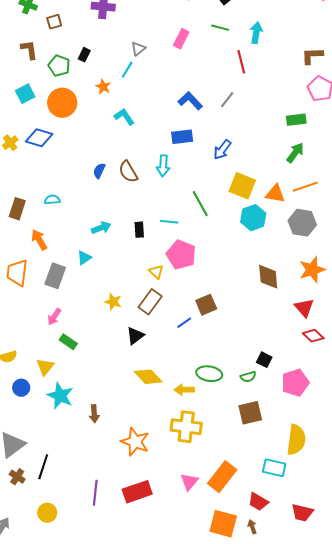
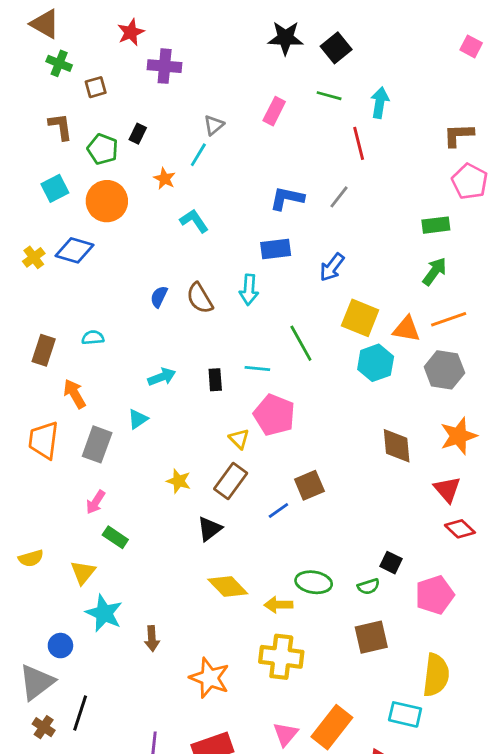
blue L-shape: (190, 101) -> (287, 198), turned -35
blue circle: (21, 388) -> (60, 646), moved

